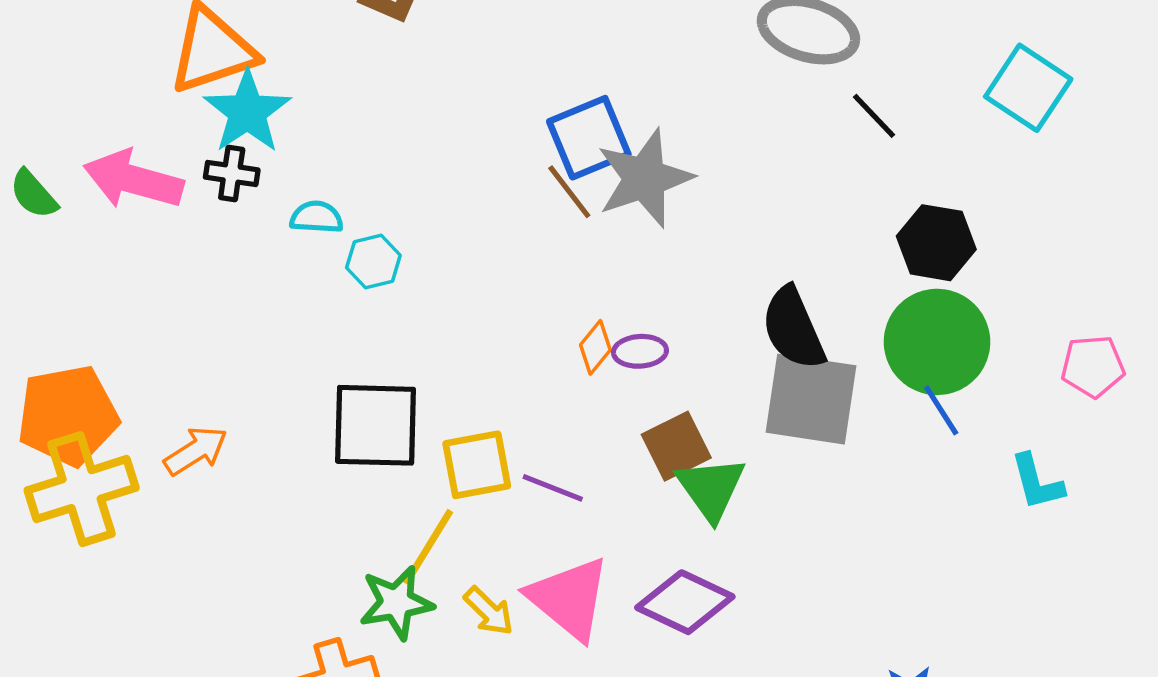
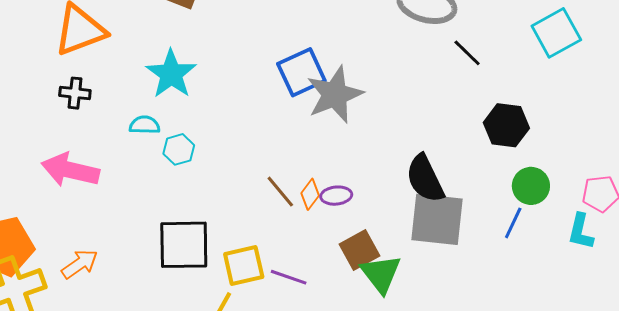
cyan square: (1028, 88) -> (556, 33), turned 30
cyan star: (247, 112) -> (171, 74), moved
black cross: (232, 174) -> (75, 93), moved
pink arrow: (133, 180) -> (70, 170), moved
brown line: (569, 192) -> (280, 192), moved
green circle: (937, 342) -> (531, 186), moved, size x0.6
blue line: (941, 410) -> (513, 223), turned 60
cyan L-shape: (1037, 482) -> (581, 231), moved, turned 30

